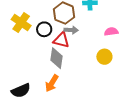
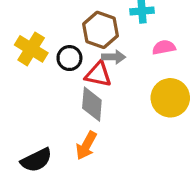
pink semicircle: (111, 32) -> (164, 47), moved
yellow circle: (104, 57) -> (170, 98), size x1.5

